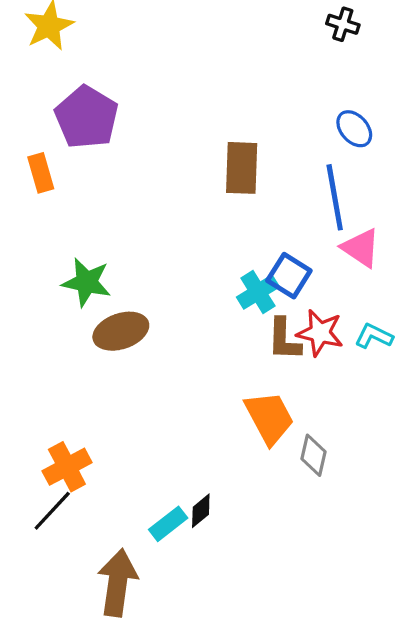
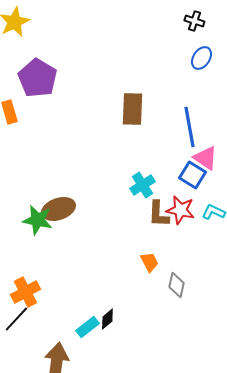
blue ellipse: (354, 129) -> (201, 58), moved, turned 75
blue square: (289, 276) -> (192, 175), moved
green star: (87, 282) -> (37, 220), moved
orange trapezoid: (269, 418) -> (149, 262), size x0.6

